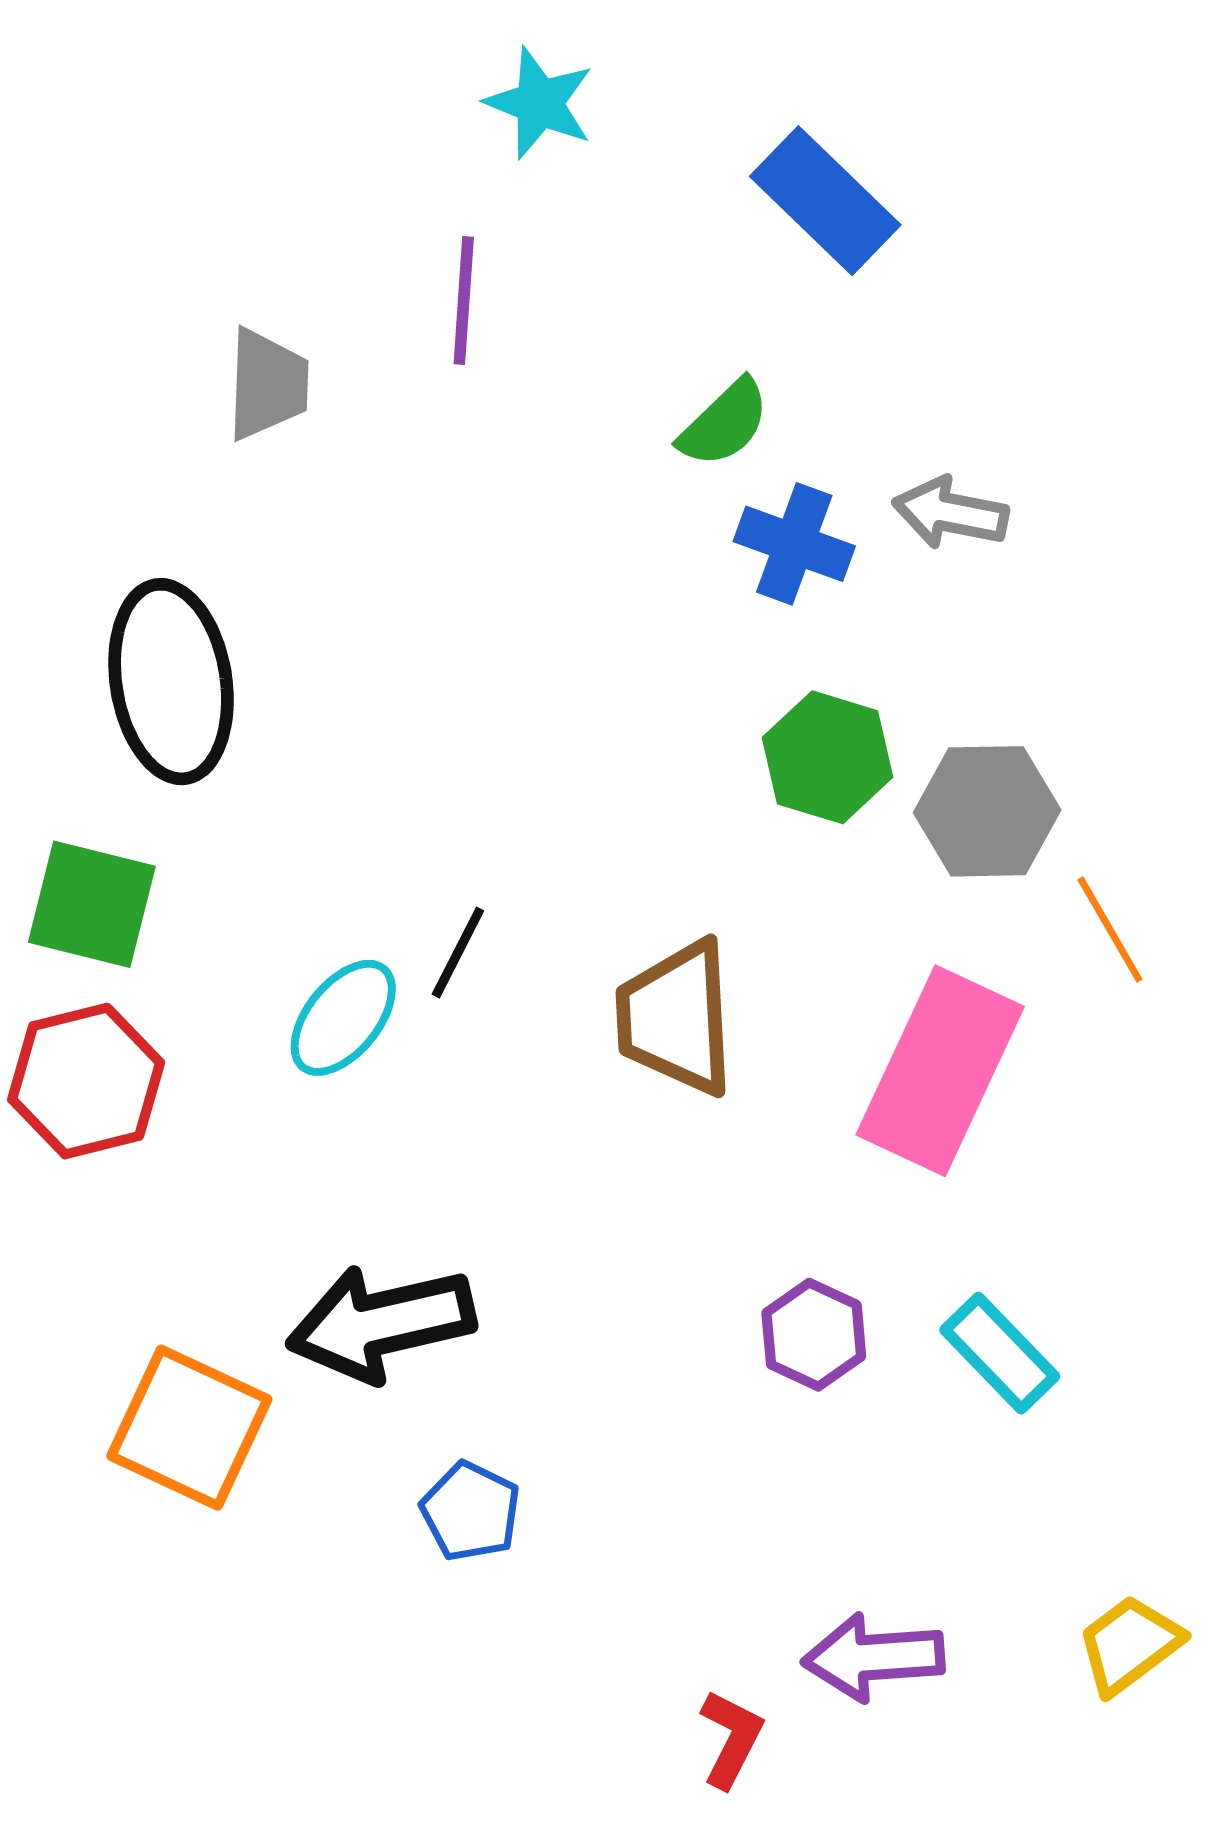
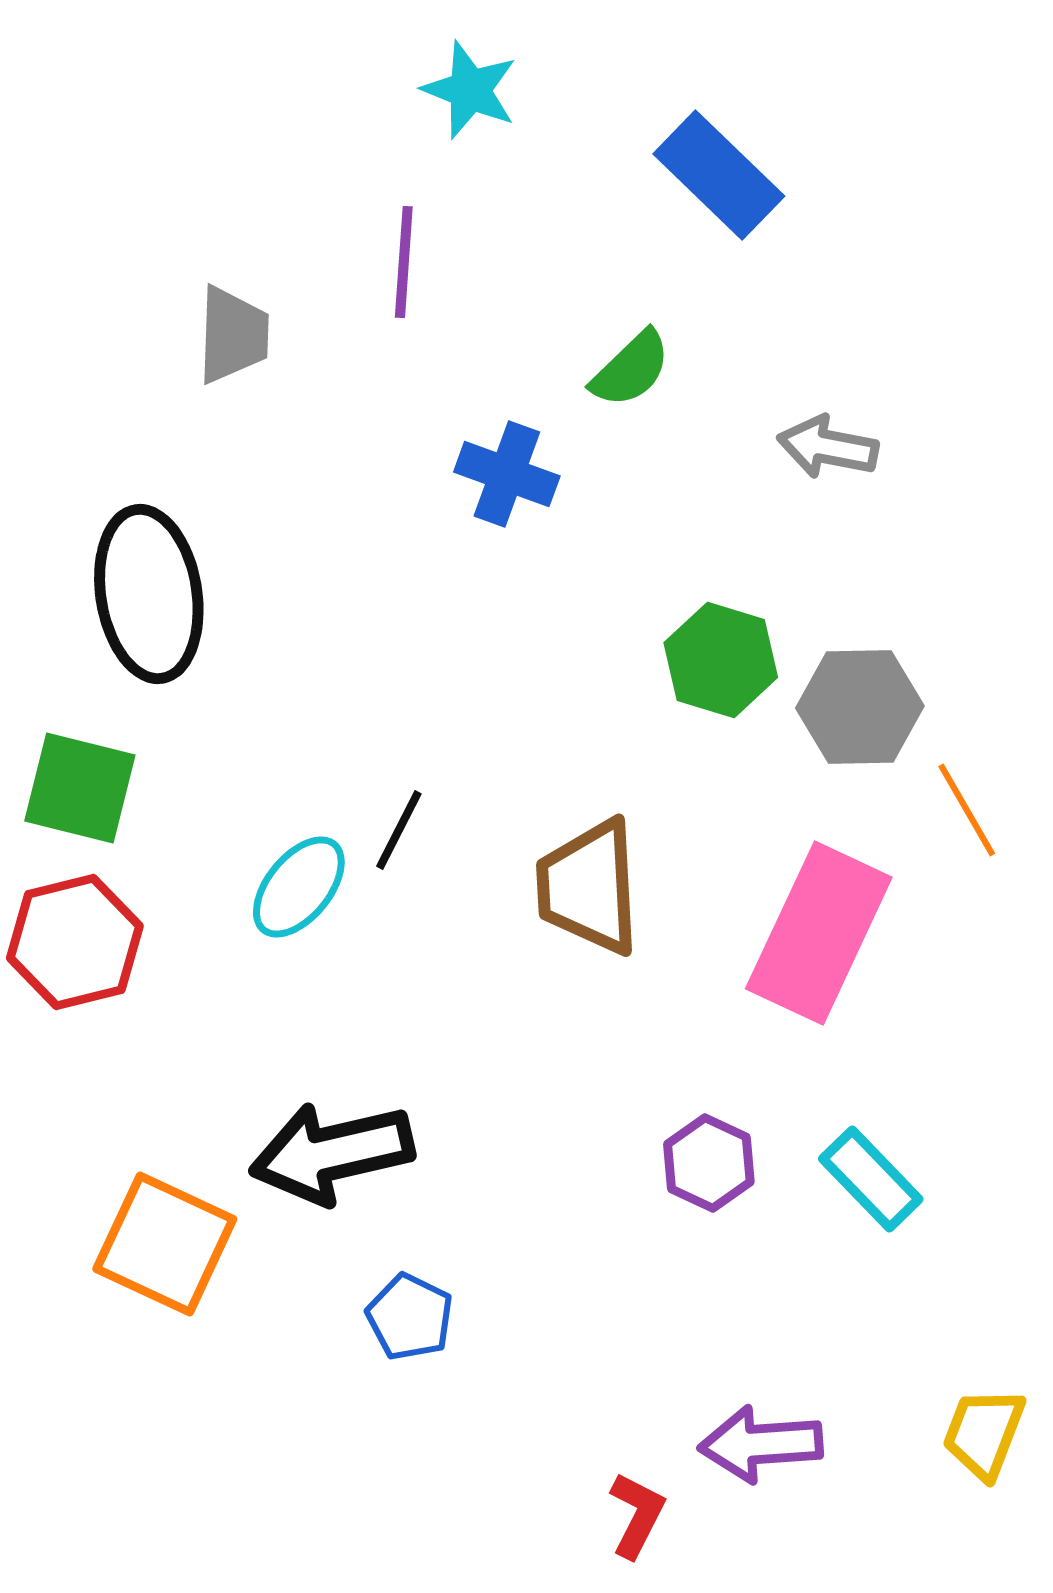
blue cross: (794, 544) -> (507, 474), moved
yellow trapezoid: (1129, 1645) -> (984, 1433), turned -32

